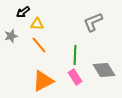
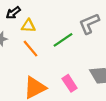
green line: (75, 55) -> (63, 40), moved, turned 54

